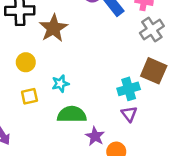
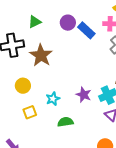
green semicircle: (72, 114) -> (65, 122), size x0.7
purple star: (95, 136) -> (84, 95), moved

